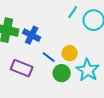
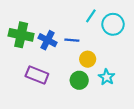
blue line: (49, 57) -> (72, 40), moved, turned -32
cyan star: (88, 70) -> (107, 77), size x0.7

